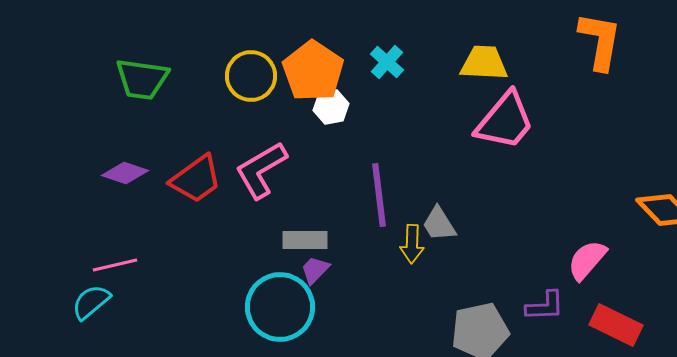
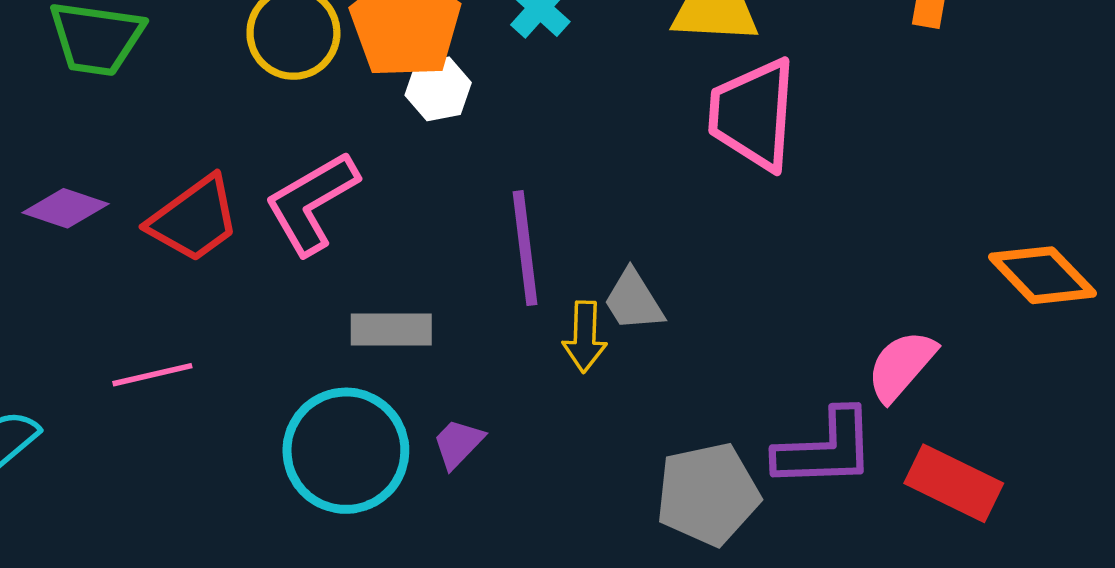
pink trapezoid: (505, 121) -> (753, 114), turned 144
pink line: (115, 265) -> (152, 375), moved
purple trapezoid: (315, 270) -> (458, 443), moved
purple L-shape: (545, 306) -> (825, 449), size x1.5

